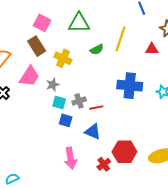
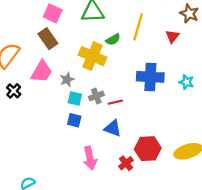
red triangle: (152, 49) -> (172, 36), turned -48
yellow cross: (63, 58) -> (92, 56), moved, size x1.4
blue square: (66, 120) -> (74, 120), moved

